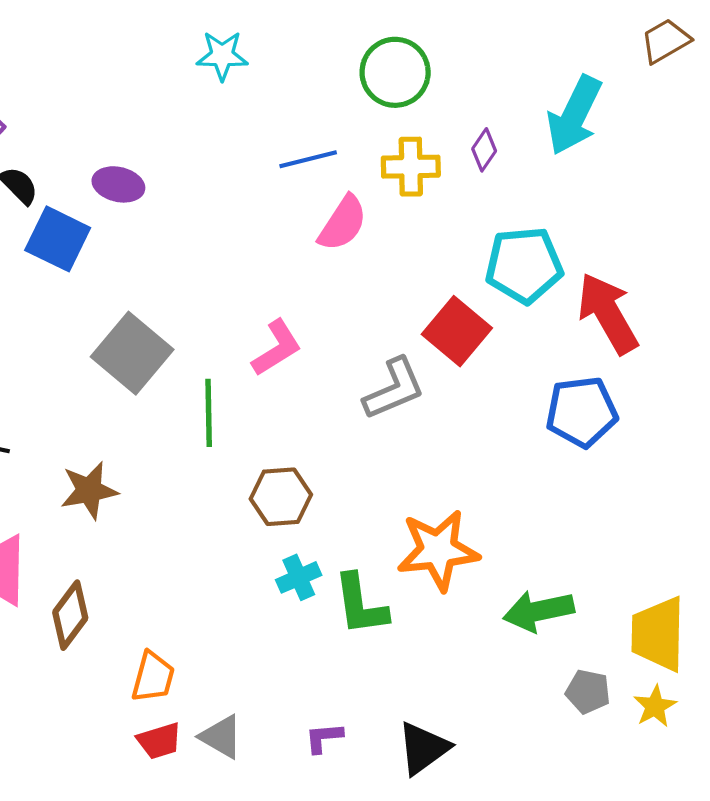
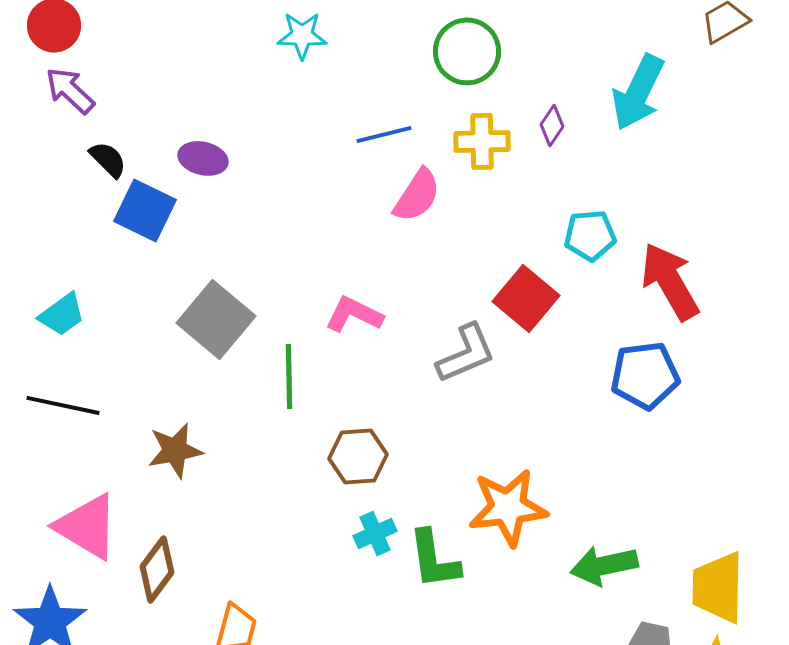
cyan pentagon: (524, 265) -> (590, 235), size x0.7
pink L-shape: (277, 348) -> (354, 314), turned -122

